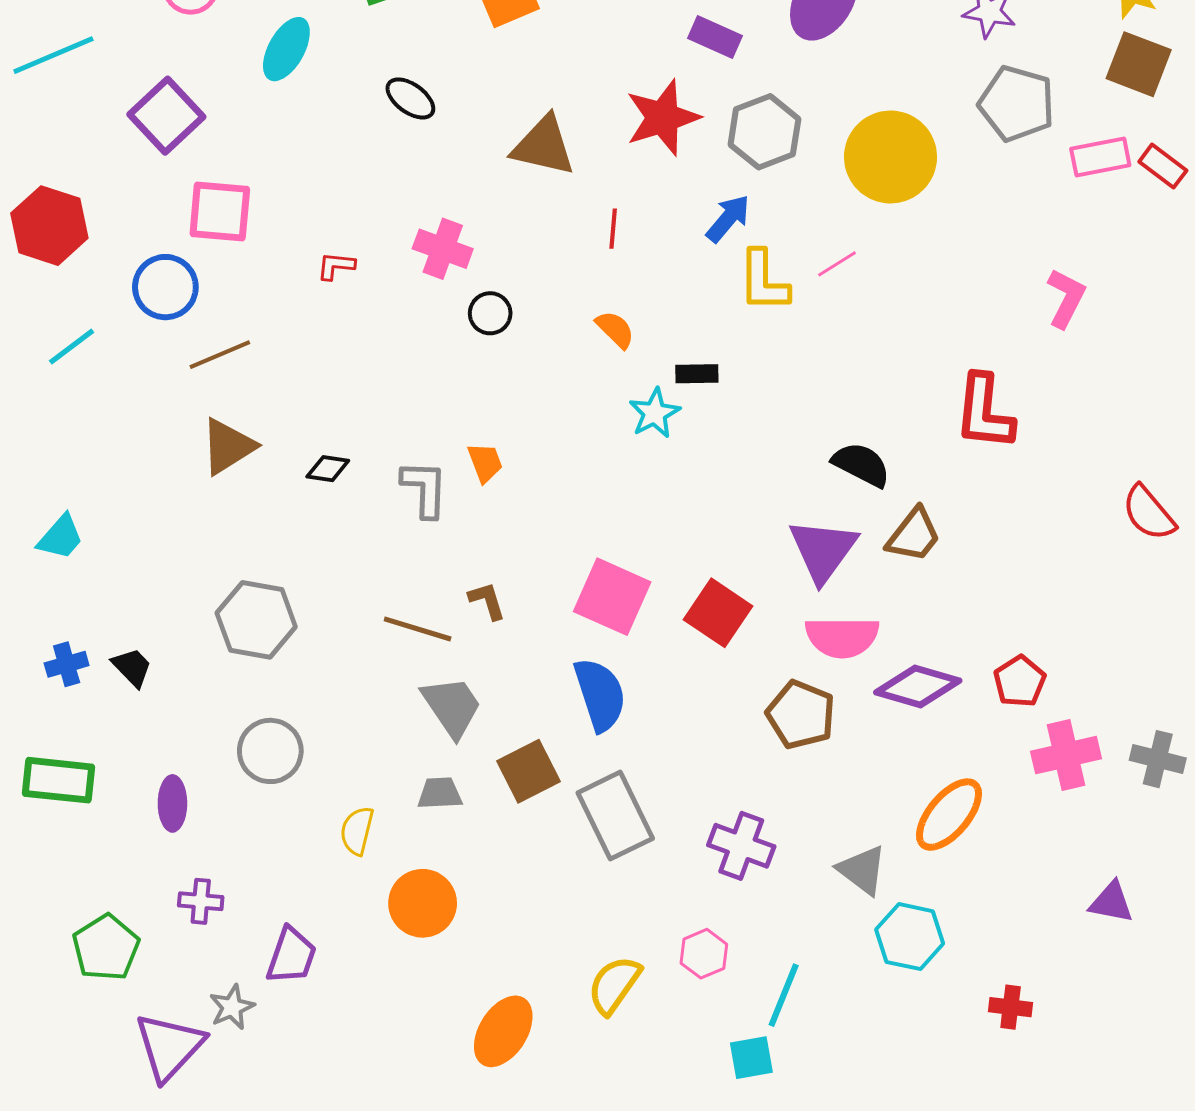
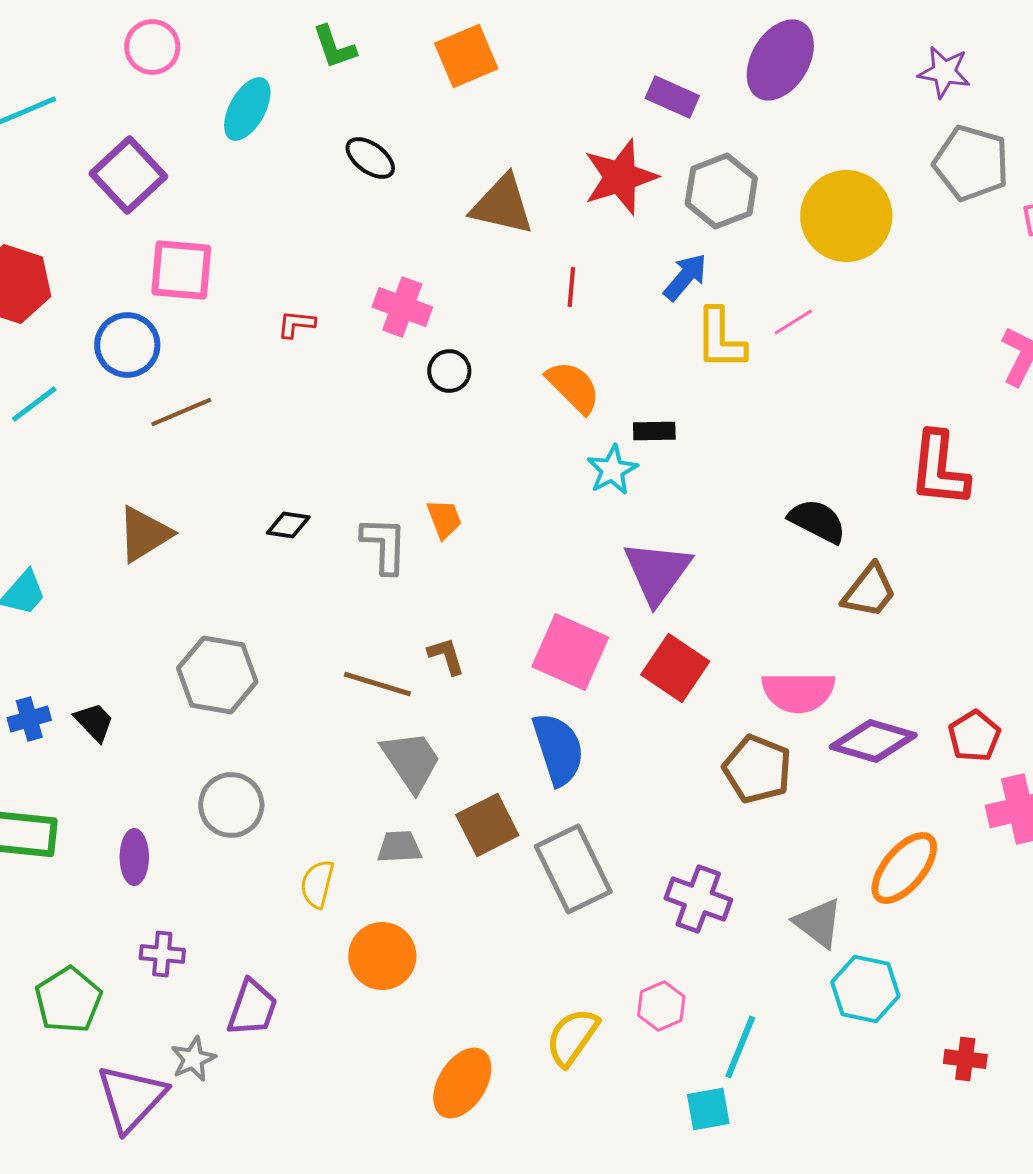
orange semicircle: (615, 329) -> (573, 387), size x1.4
brown triangle: (228, 446) -> (144, 534), moved
purple triangle: (823, 550) -> (657, 572), moved

